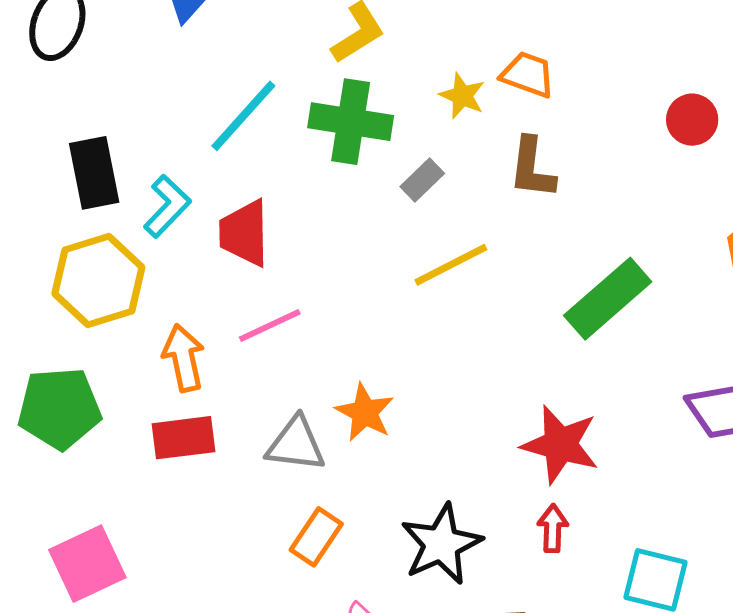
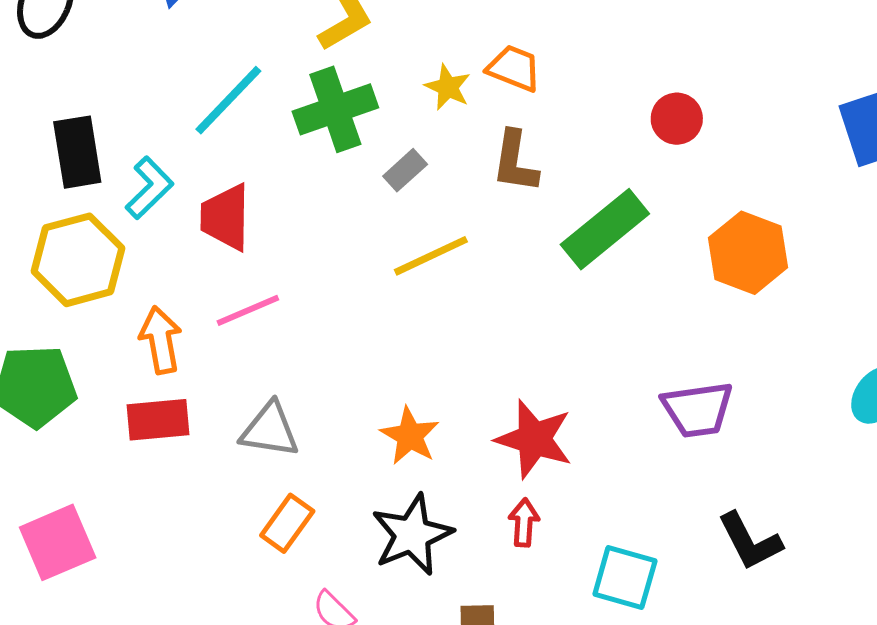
green cross: (351, 122) -> (335, 109), turned -30
green rectangle: (608, 299) -> (605, 229), moved
orange star: (365, 412) -> (410, 436), moved

